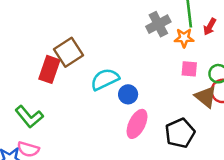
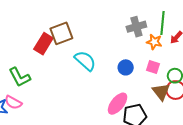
cyan semicircle: (105, 79) -> (85, 61), turned 55
blue circle: (128, 94) -> (126, 67), moved
pink ellipse: (137, 124) -> (118, 104), moved

